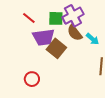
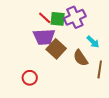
red line: (29, 18) -> (45, 18), moved
brown semicircle: (75, 33) -> (81, 58), moved

